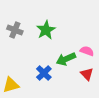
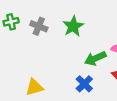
blue cross: (44, 73) -> (84, 84), moved

